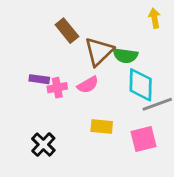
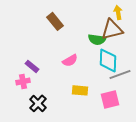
brown triangle: (99, 51) -> (112, 29), moved, turned 30
purple rectangle: (39, 79) -> (32, 66), moved, turned 32
pink cross: (57, 88) -> (23, 81), moved

